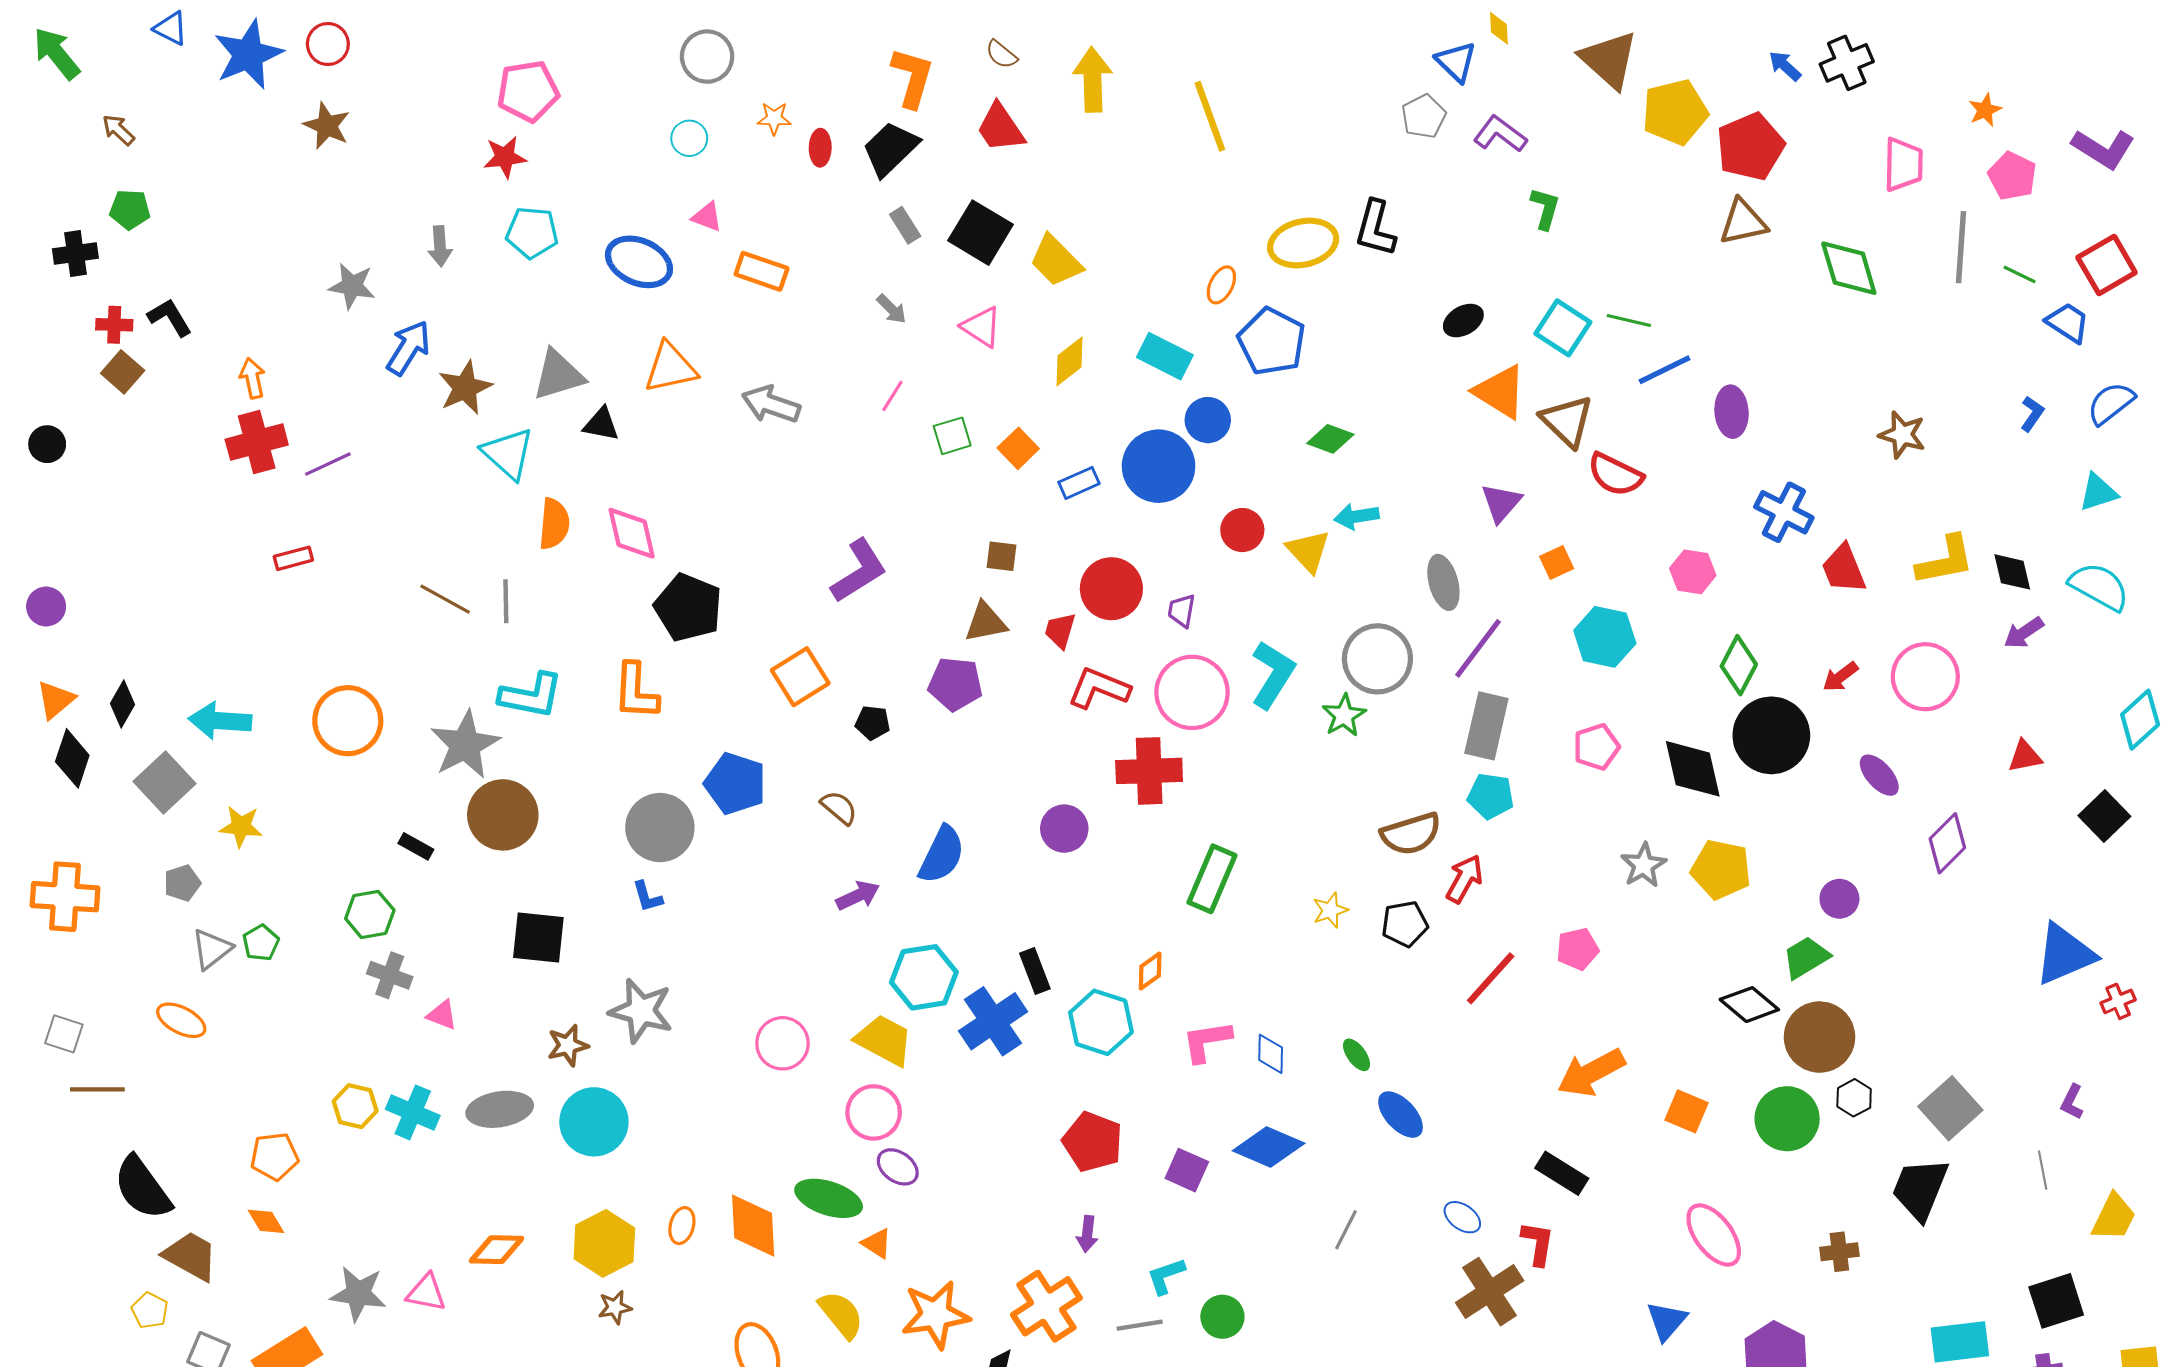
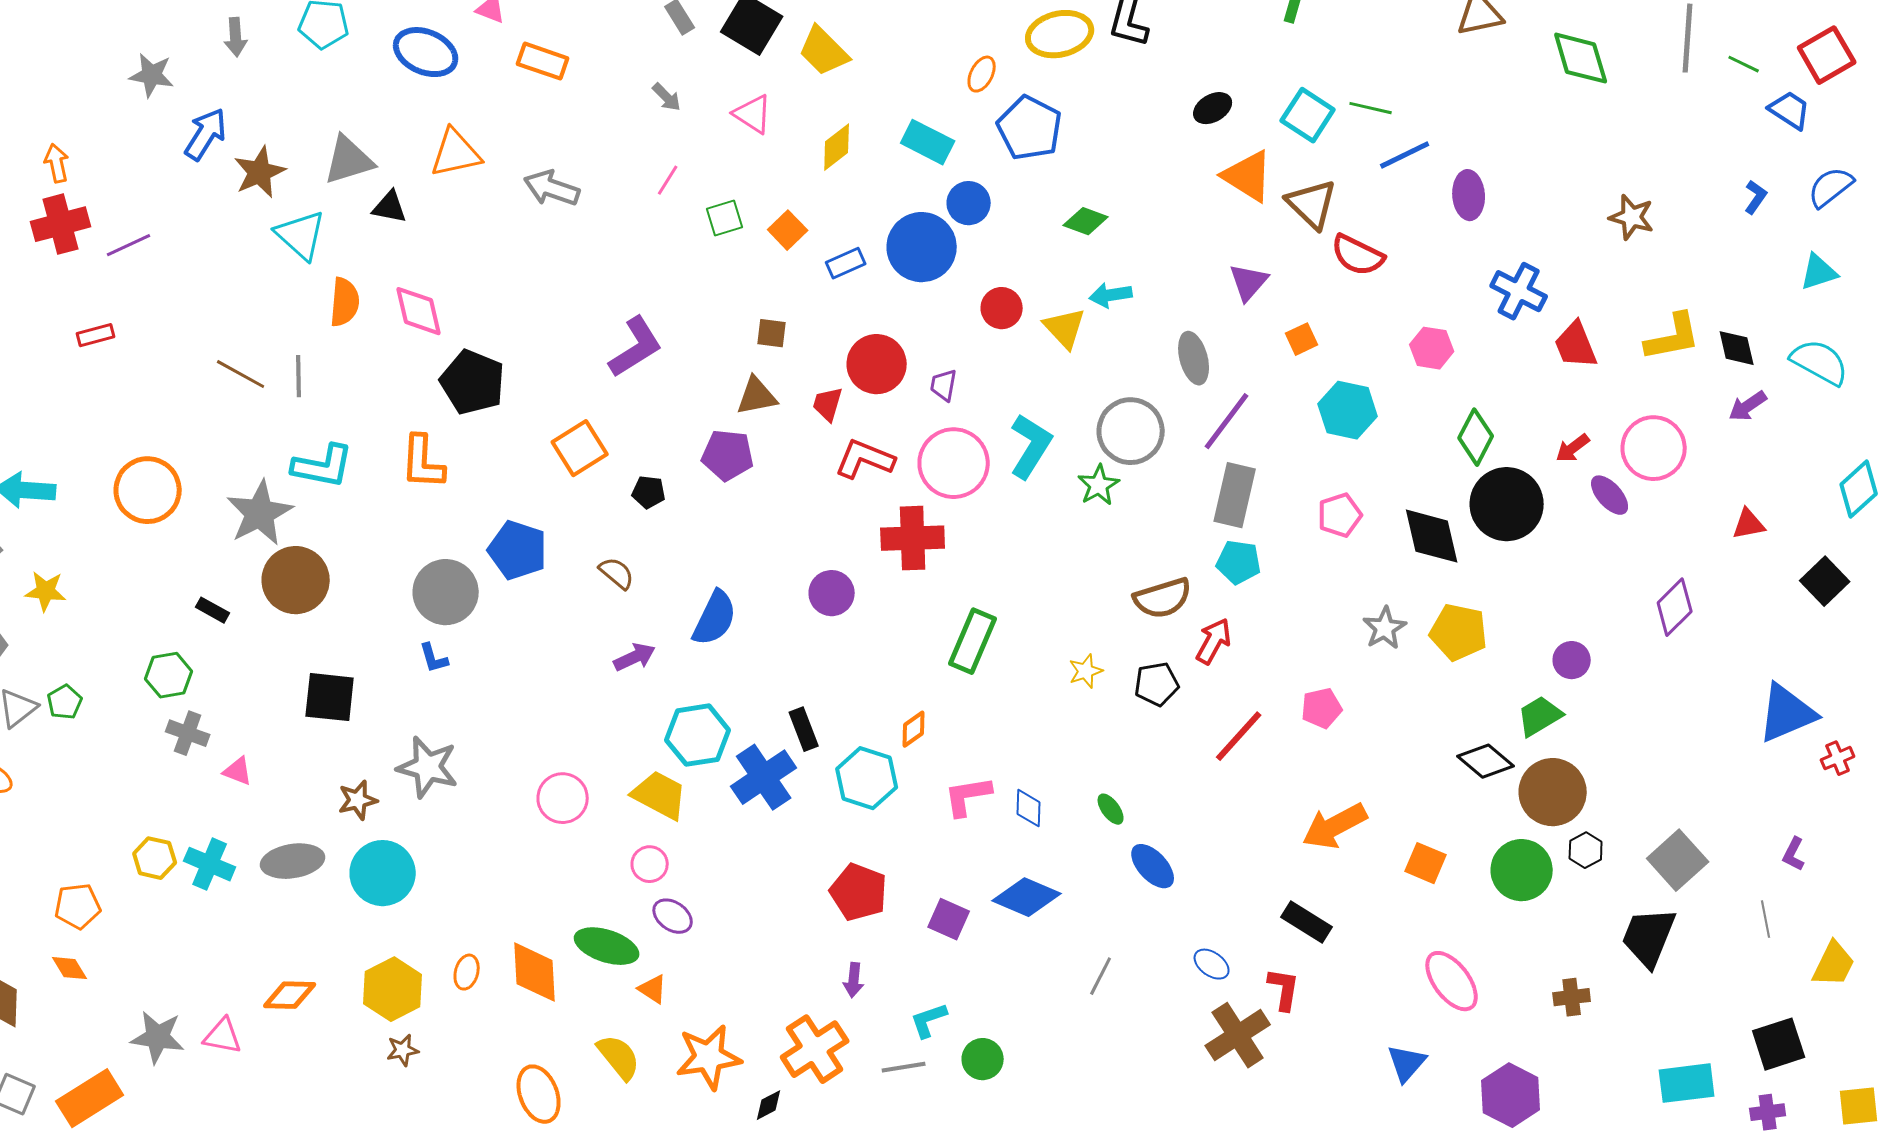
purple ellipse: (1879, 775) -> (1610, 495), moved
pink circle: (874, 1112) -> (650, 864), size x0.7

